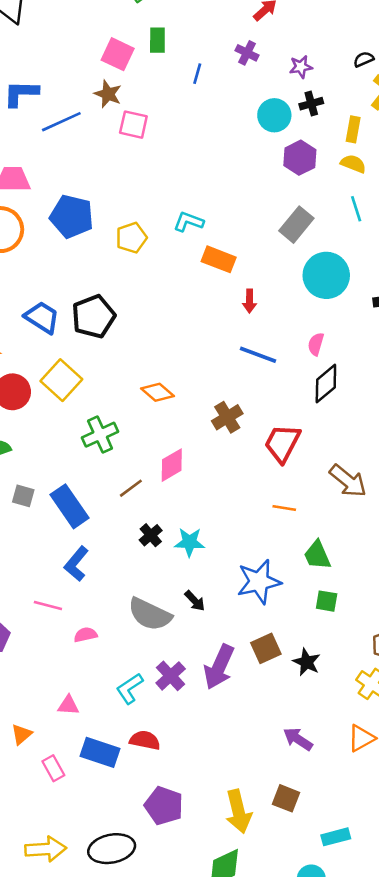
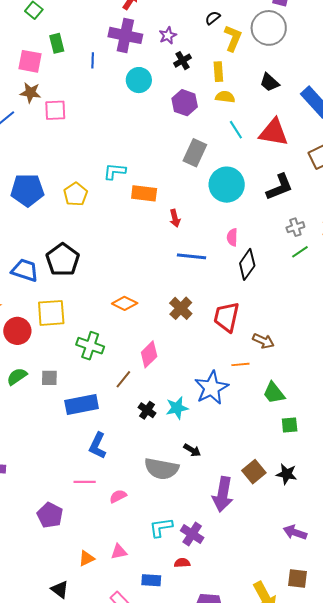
purple cross: (247, 53) -> (125, 35), size x1.8
cyan circle: (274, 115) -> (139, 80), moved
yellow square: (61, 380) -> (51, 313), turned -32
green cross: (100, 435) -> (90, 346), turned -32
brown arrow: (348, 481) -> (263, 341), moved, size x0.7
gray square: (23, 496) -> (49, 378), moved
blue rectangle: (70, 506) -> (82, 405), turned -52
blue star: (259, 582) -> (211, 388), moved
purple cross: (171, 676) -> (192, 534), moved
cyan L-shape: (130, 688) -> (161, 527), turned 40
orange triangle: (22, 734) -> (87, 558), moved, turned 30
red semicircle: (145, 740) -> (182, 563), size x0.7
blue rectangle: (100, 752) -> (151, 580), size x0.7

